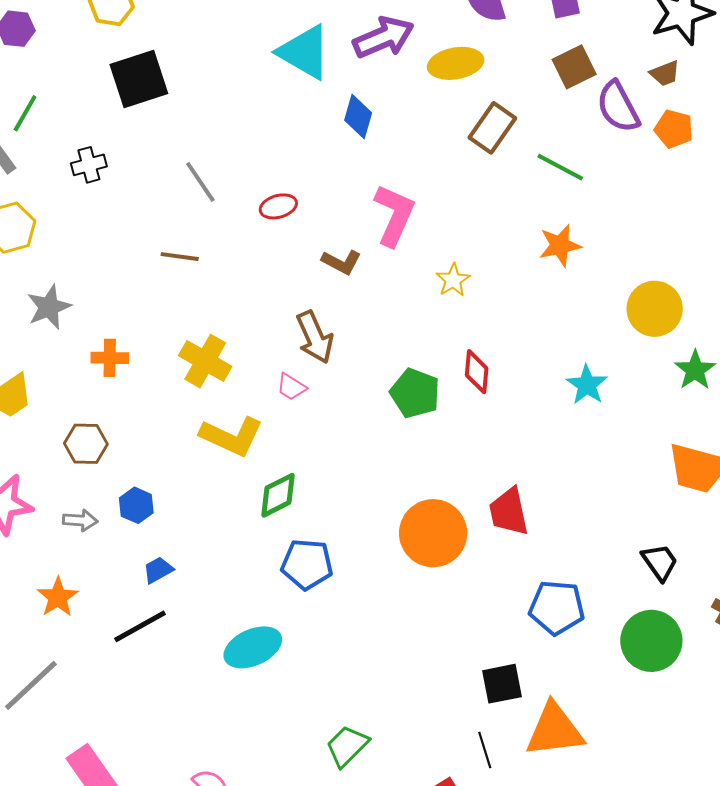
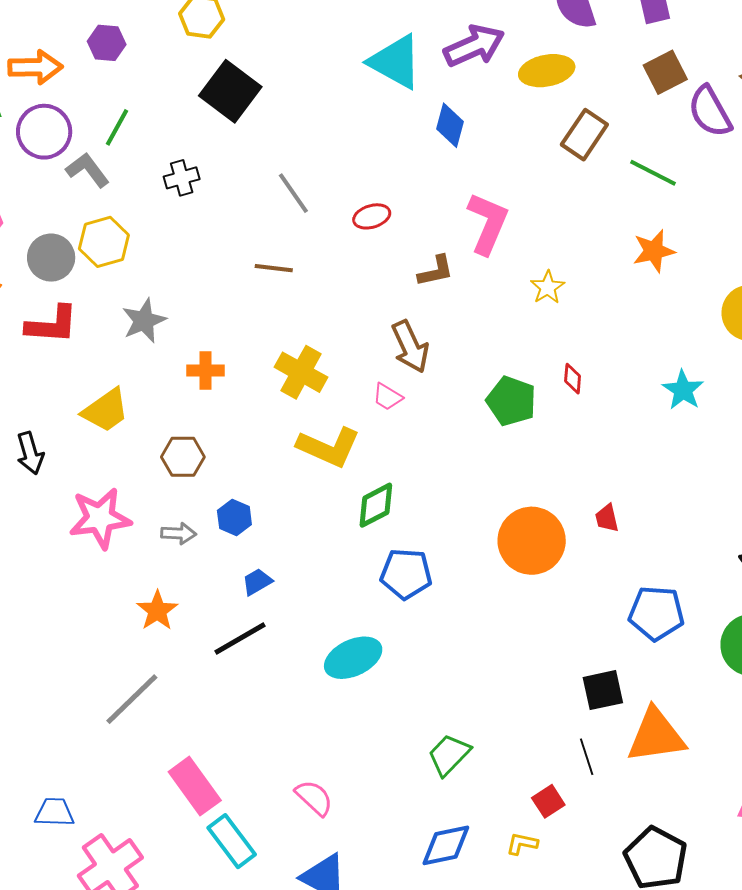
black square: (139, 79) -> (230, 91), turned -34
brown L-shape: (341, 262) -> (436, 271), turned -39
red diamond: (477, 372) -> (573, 379), size x0.7
red trapezoid: (509, 512) -> (607, 518), size x0.6

